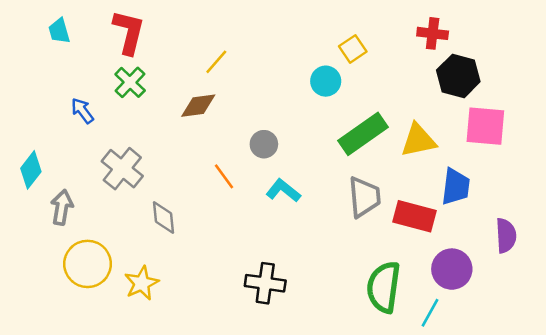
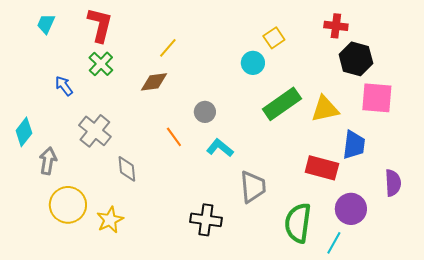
cyan trapezoid: (59, 31) -> (46, 24), turned 40
gray trapezoid: (364, 197) -> (253, 187), moved

